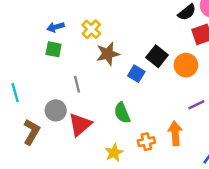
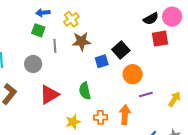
orange circle: (186, 65) -> (133, 74), moved
blue square: (136, 74) -> (102, 61), turned 32
gray line: (77, 84) -> (55, 46), moved
gray circle: (56, 110) -> (33, 64), moved

